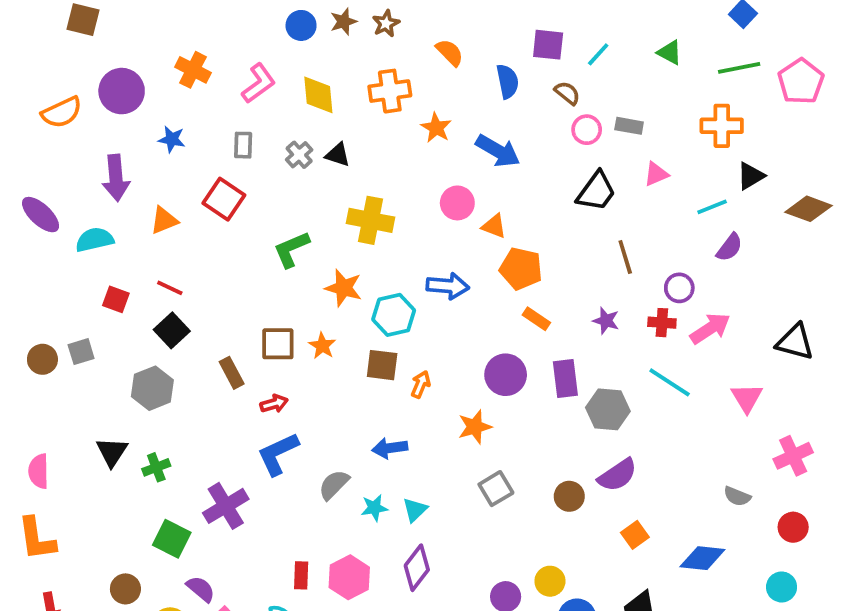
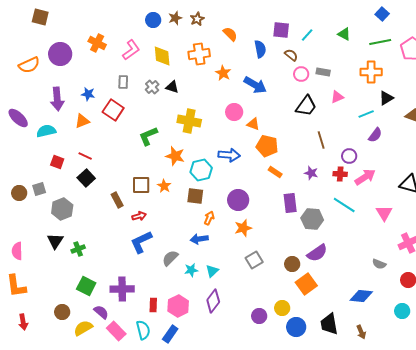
blue star: (172, 139) -> (88, 94), moved
purple circle: (506, 375) -> (238, 200), moved
orange arrow: (421, 384) -> (209, 218), moved
gray hexagon: (152, 388) -> (62, 209), moved
purple cross: (226, 506) -> (122, 289), moved, turned 30
orange square: (635, 535) -> (306, 284), moved, size x1.5

